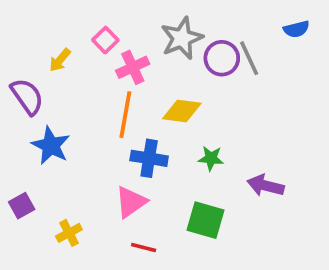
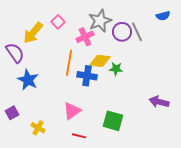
yellow arrow: (60, 60) -> (33, 33), size x1.6
pink cross: (133, 67) -> (85, 37), moved
blue cross: (149, 158) -> (87, 76), moved
green star: (211, 158) -> (116, 69), moved
purple arrow: (265, 186) -> (159, 102), moved
yellow cross: (69, 233) -> (38, 128), turned -32

